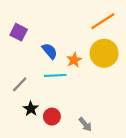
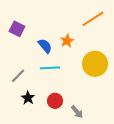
yellow circle: (104, 53) -> (95, 64), moved
orange star: (74, 60) -> (67, 41), moved
red circle: (52, 117) -> (55, 101), moved

